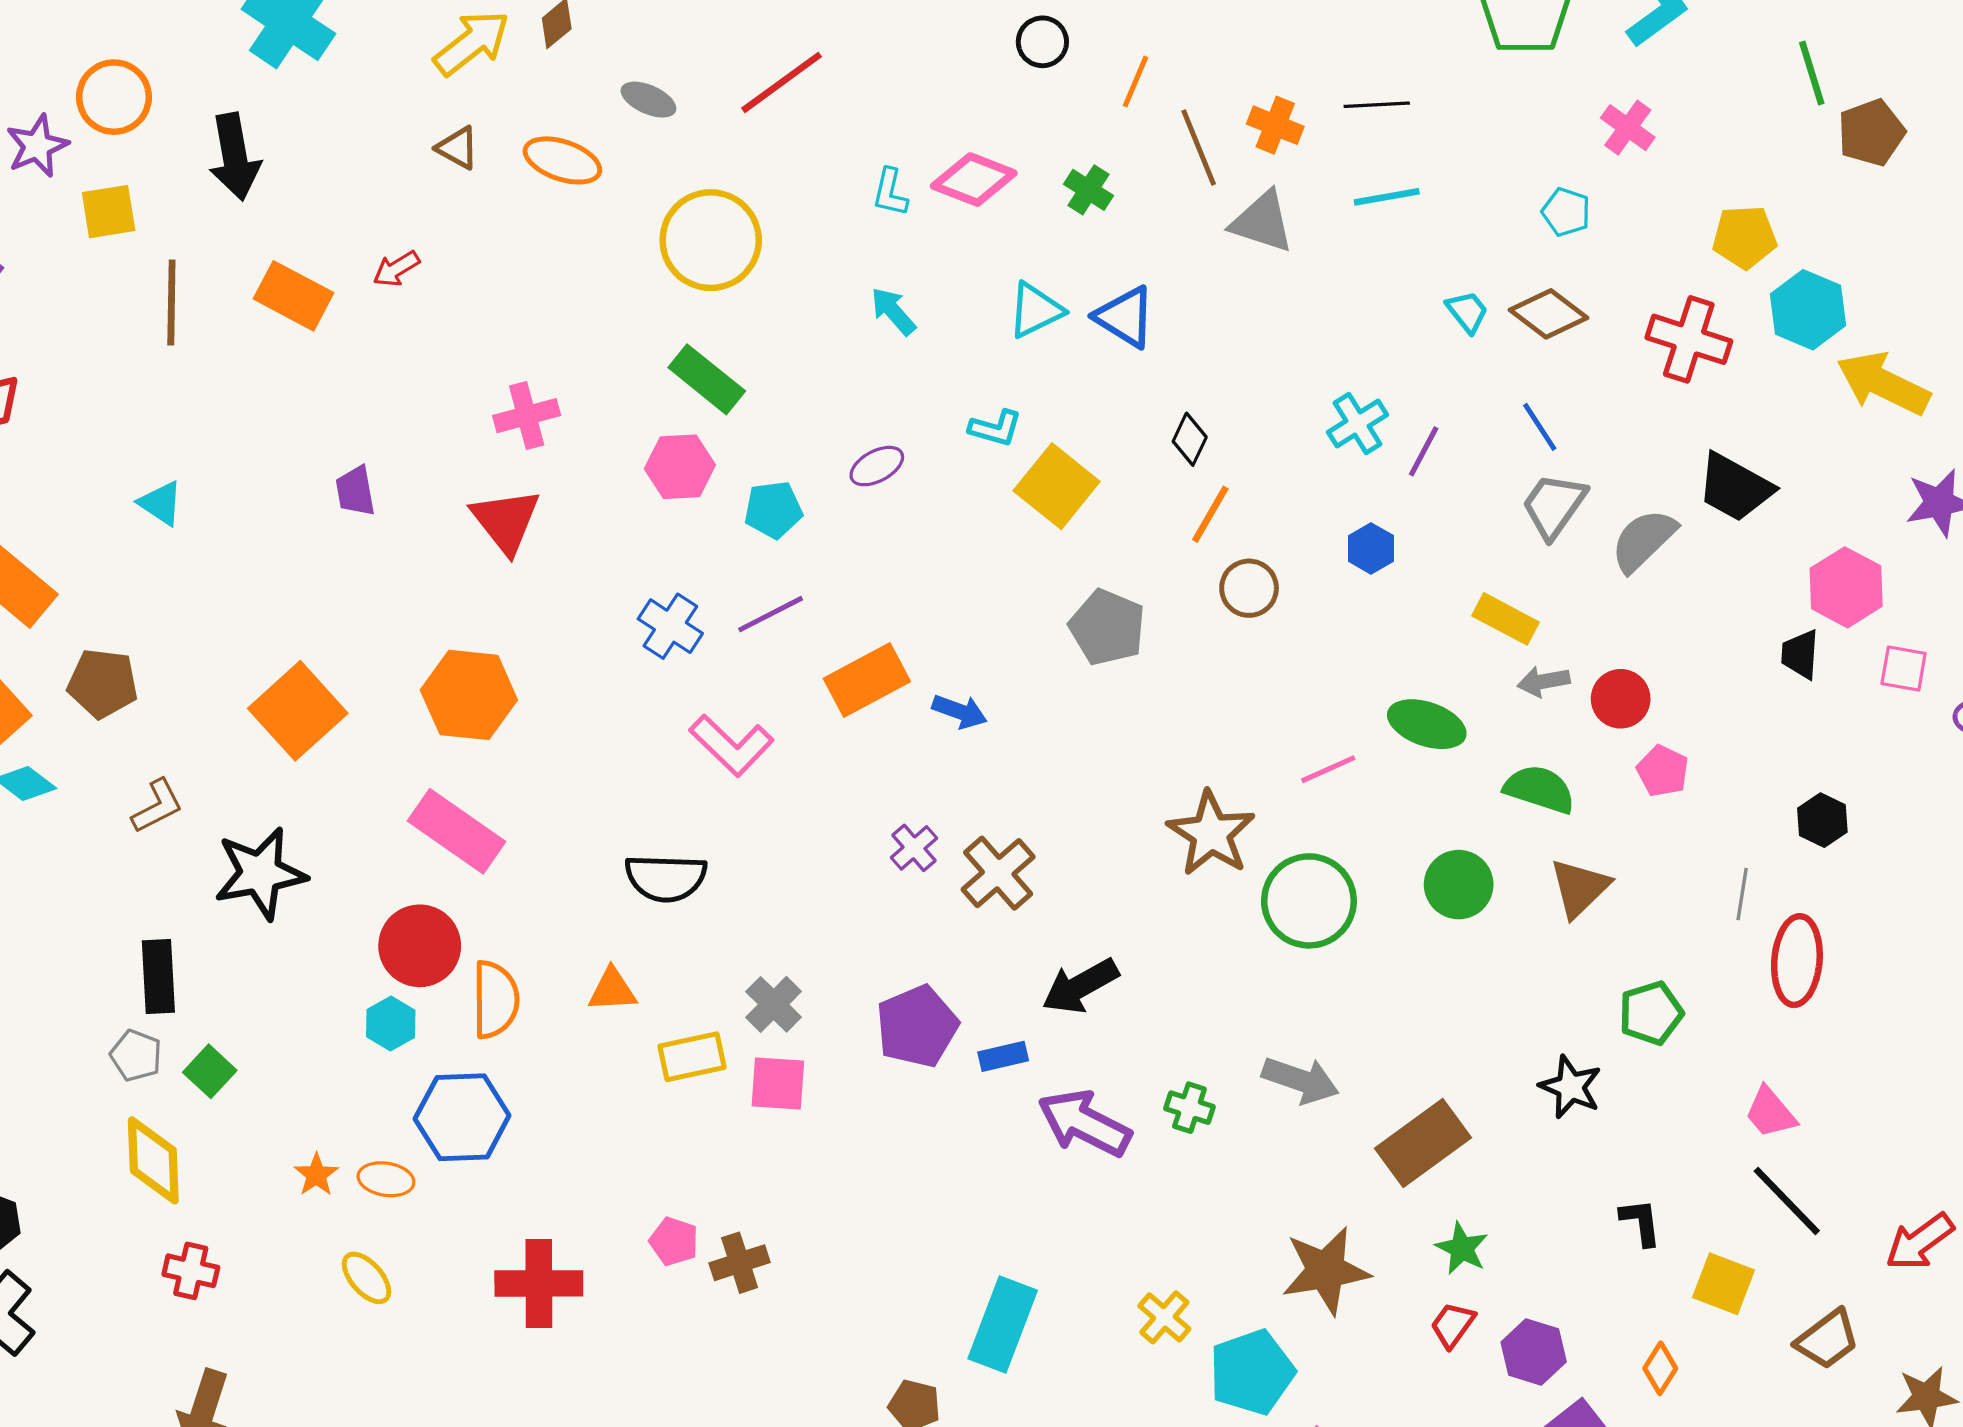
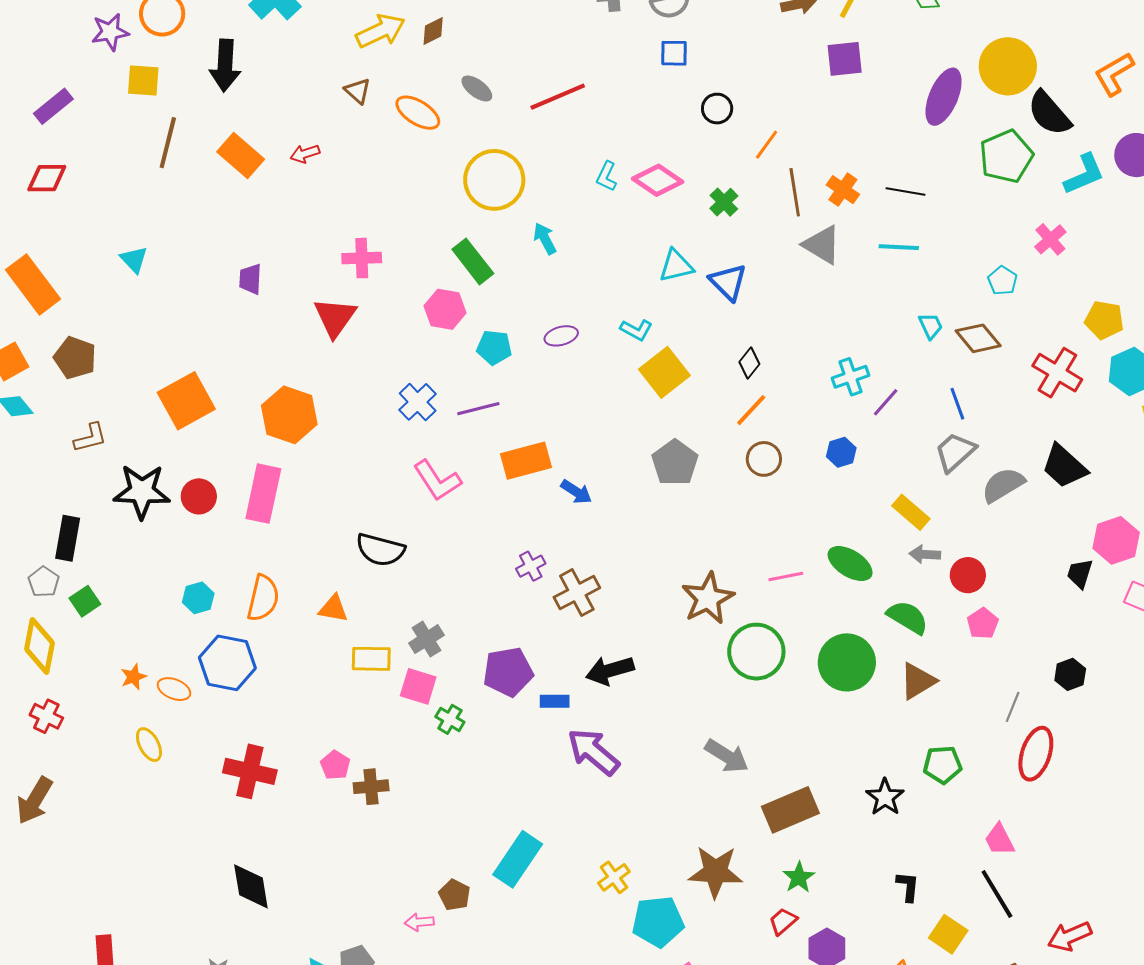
cyan arrow: (893, 311) -> (545, 239), moved
pink rectangle: (456, 831) -> (263, 494), turned 54
green circle: (1459, 885) -> (847, 662), size x1.4
red circle: (420, 946) -> (199, 496), moved, size x0.7
green cross: (1189, 1108) -> (450, 719), moved

